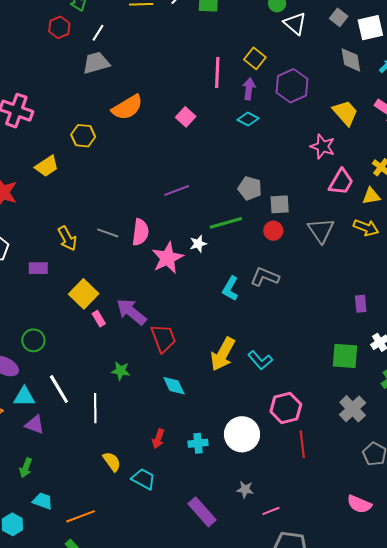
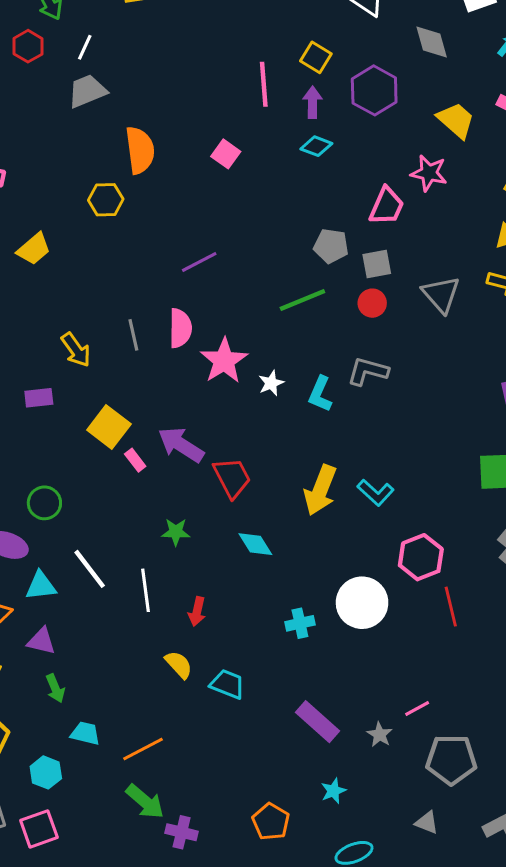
gray diamond: (351, 60) -> (432, 42), moved
orange semicircle: (127, 107) -> (140, 150), turned -60
yellow hexagon: (83, 136) -> (106, 200), moved
pink trapezoid: (341, 182) -> (387, 206), moved
purple line: (177, 190) -> (199, 262), moved
gray line: (108, 233) -> (133, 335), turned 65
white star: (198, 244) -> (271, 383), moved
purple triangle: (35, 425) -> (41, 641), moved
red arrow: (158, 439) -> (197, 612), moved
green arrow: (26, 468) -> (55, 688), turned -36
gray star: (245, 490) -> (380, 735), moved, turned 30

